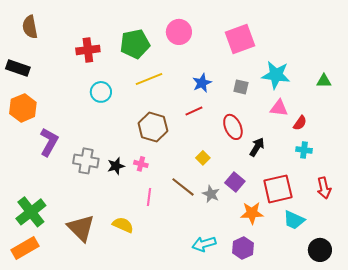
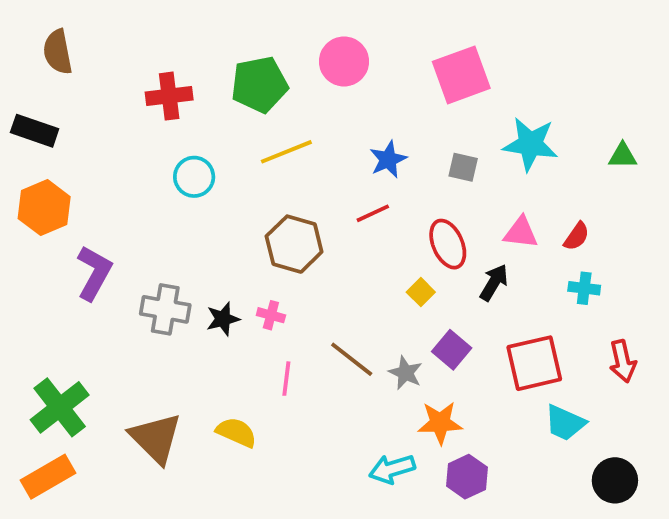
pink triangle: (279, 108) -> (521, 233), moved
yellow square: (203, 158) -> (421, 292), moved
orange star: (252, 213) -> (440, 423), moved

